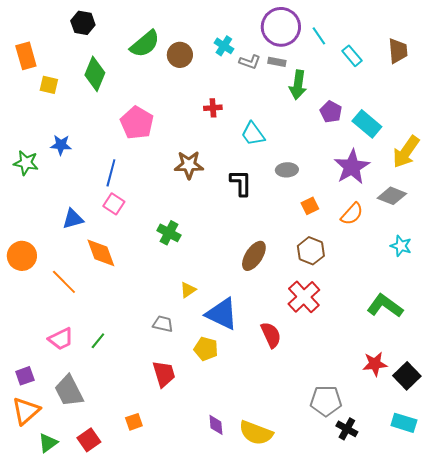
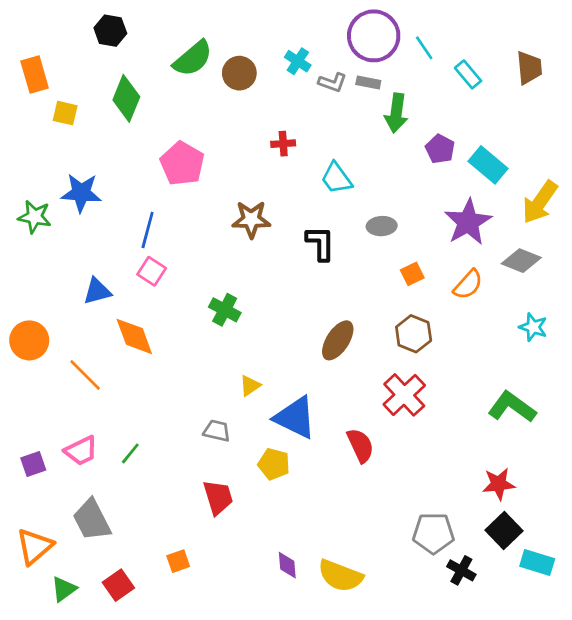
blue star: (61, 145) -> (81, 193), size x1.4
purple square: (25, 376) -> (33, 464), moved
black square: (407, 376) -> (504, 531), moved

